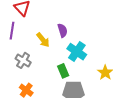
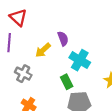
yellow arrow: (43, 40) -> (43, 50), turned 91

